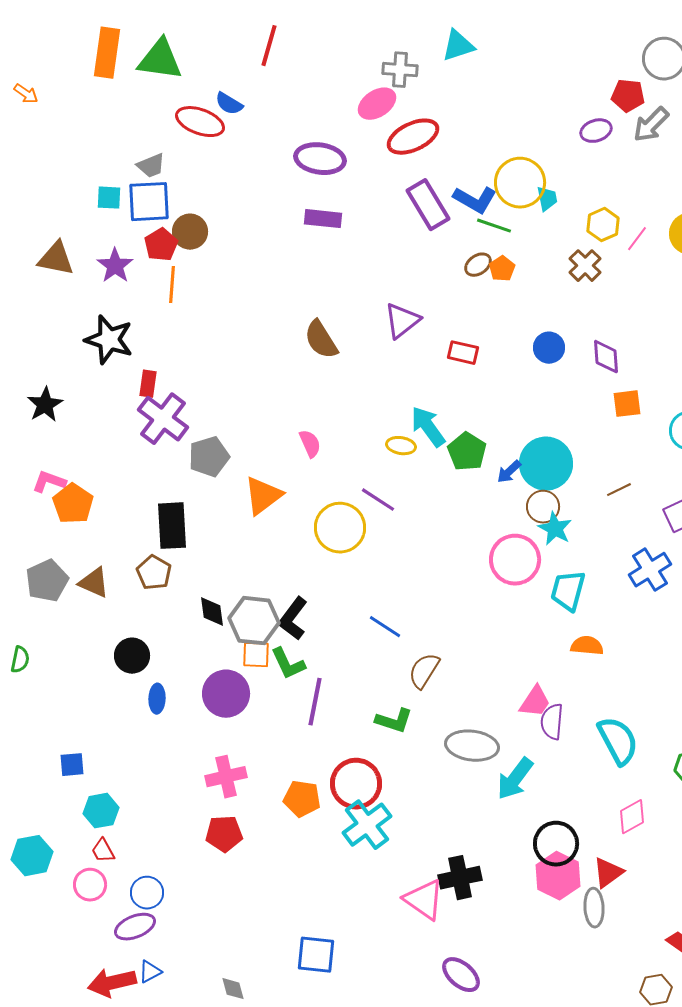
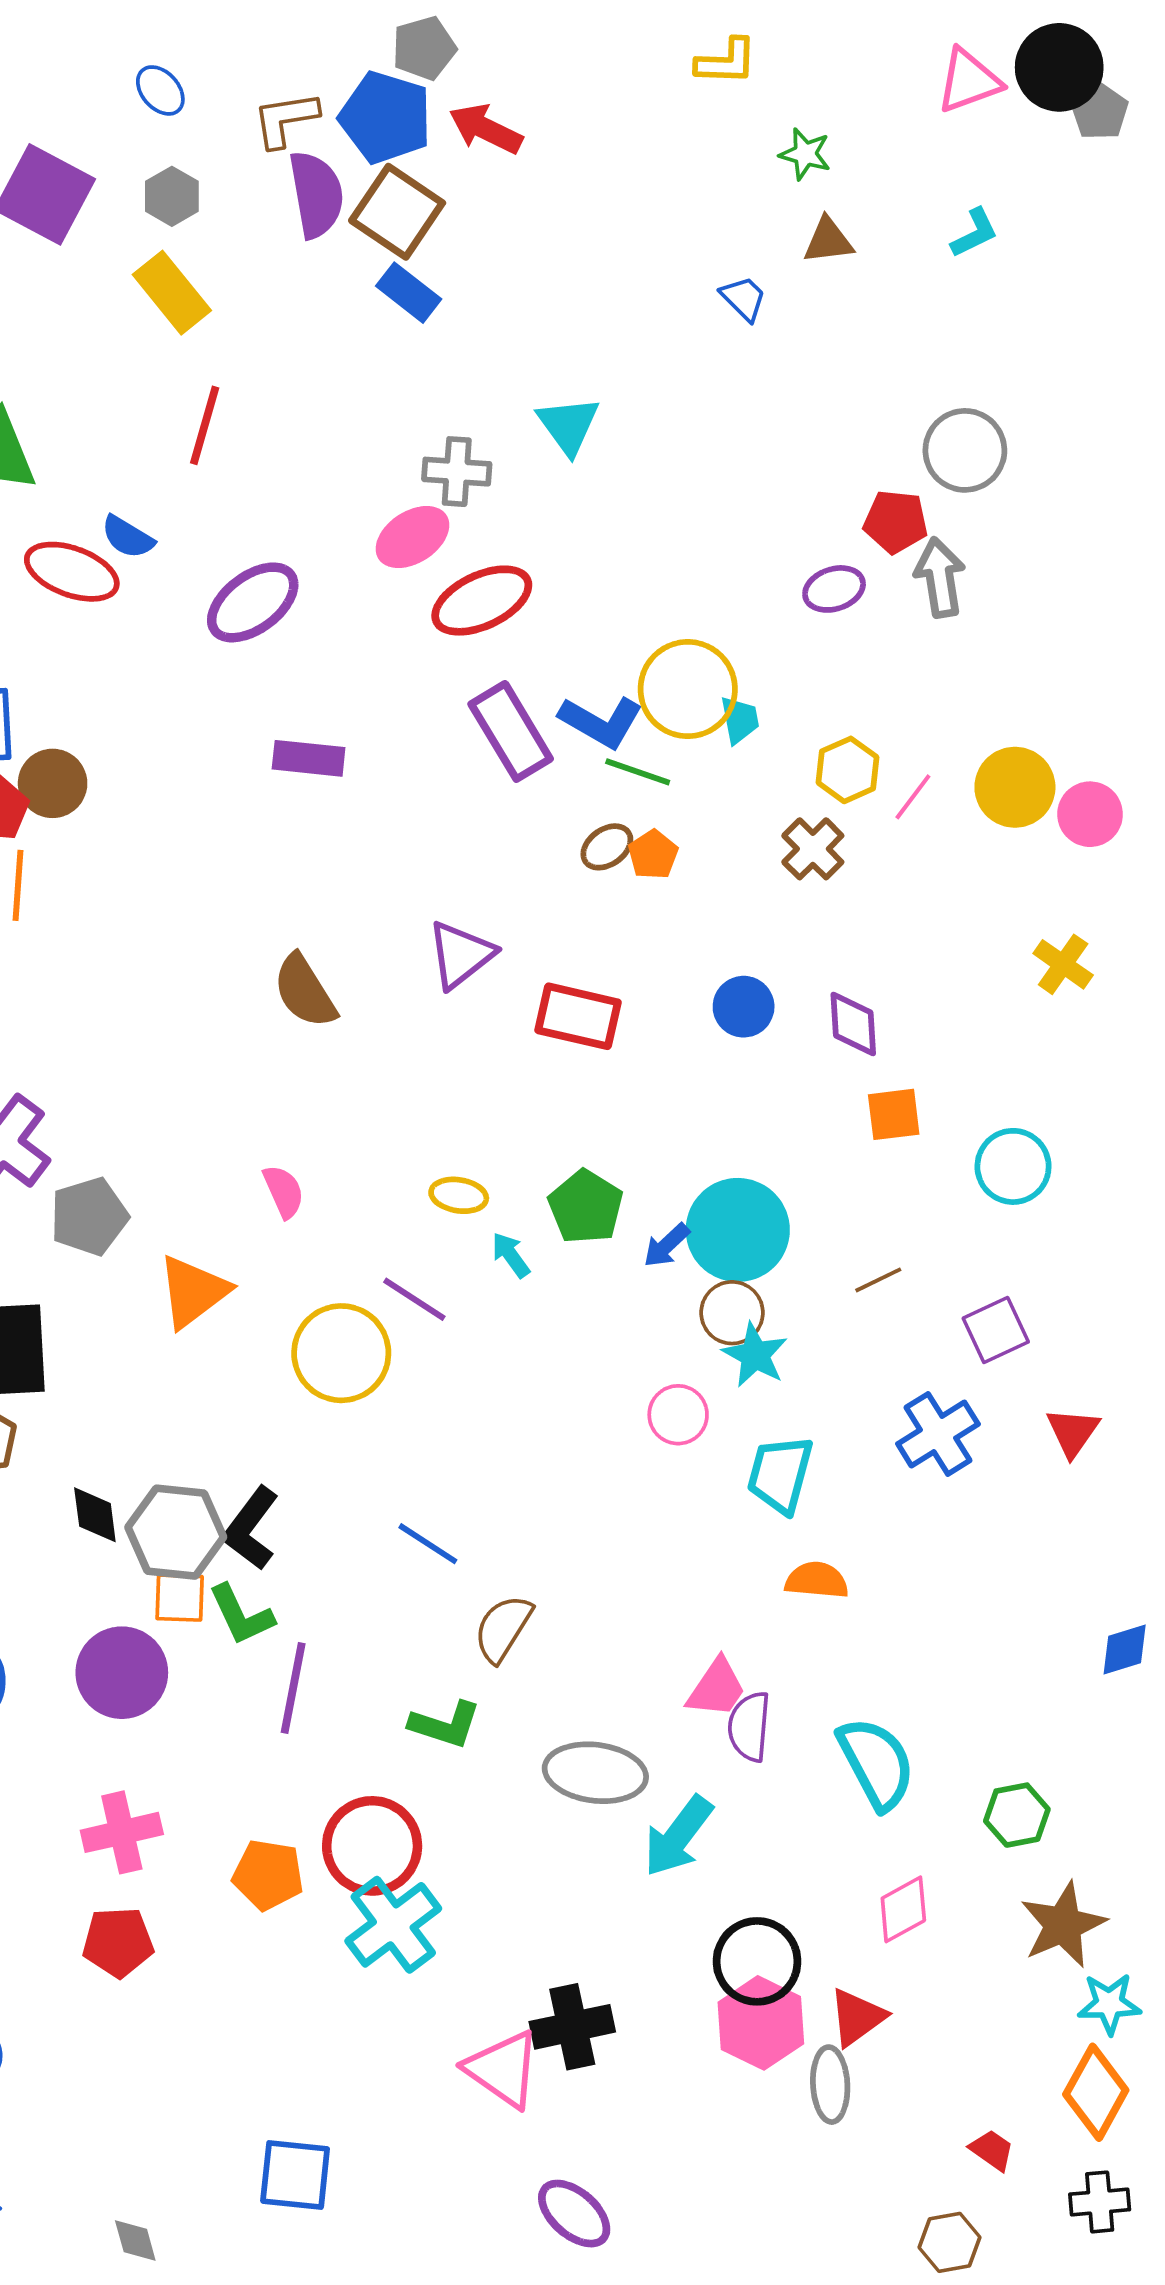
cyan triangle: (458, 46) -> (568, 425), turned -48
gray arrow: (651, 125) -> (940, 577), turned 126
purple ellipse: (320, 159) -> (253, 602), moved, turned -45
red rectangle: (463, 353) -> (578, 1016), size x1.4
cyan arrow: (428, 427) -> (511, 1255), moved, size x0.6
pink circle: (515, 560) -> (678, 1415), size x0.6

